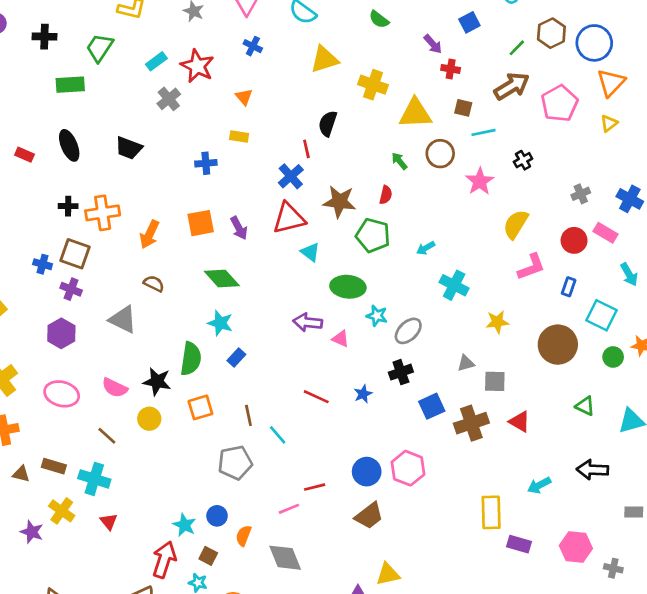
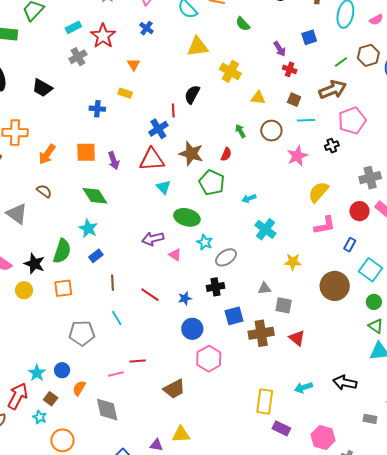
pink pentagon: (560, 103) -> (352, 121), moved
yellow triangle: (415, 113) -> (258, 98), size x0.6
gray cross: (581, 194) -> (370, 178), size x1.5
purple arrow: (308, 322) -> (153, 239), turned -30
green triangle: (585, 406) -> (376, 326), moved
brown line: (248, 415) -> (113, 283), moved
blue circle: (367, 472) -> (192, 329), moved

